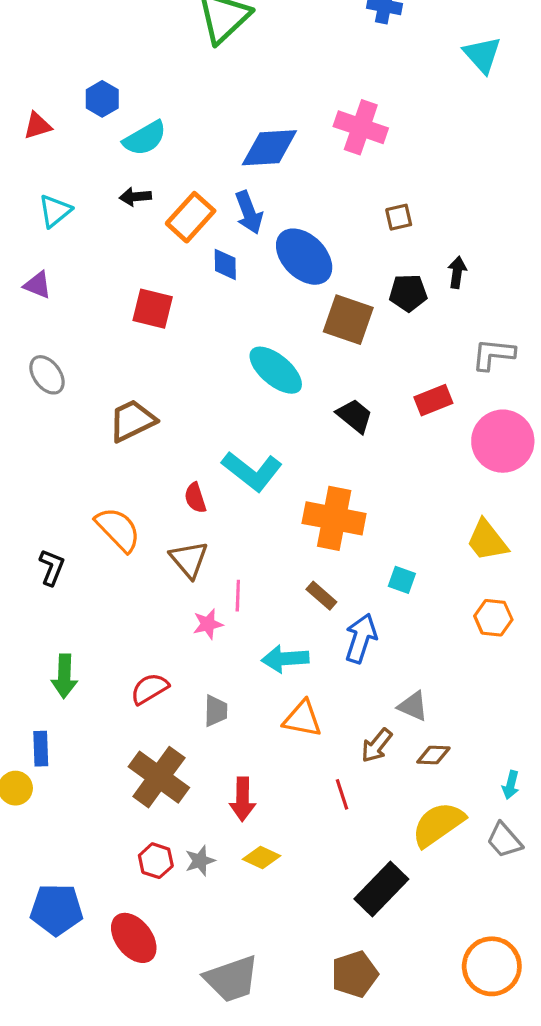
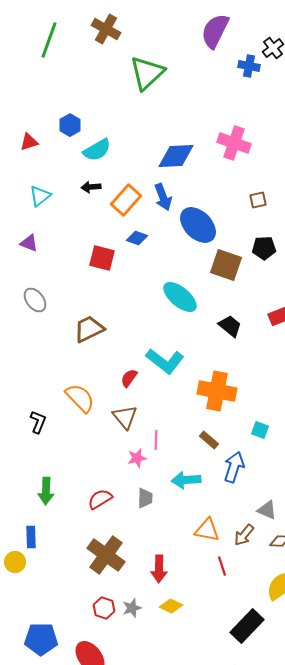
blue diamond: (225, 264) -> (137, 238), moved, turned -70
red semicircle: (195, 498) -> (129, 378), turned 54
gray trapezoid: (216, 711) -> (145, 498), moved
orange triangle: (303, 719) -> (207, 530), moved

